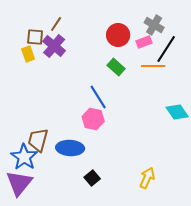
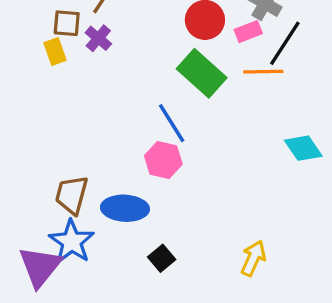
purple cross: (54, 46) -> (98, 38), size x0.7
green rectangle: (116, 67) -> (202, 73), size x1.6
blue star: (24, 157) -> (72, 242), moved

